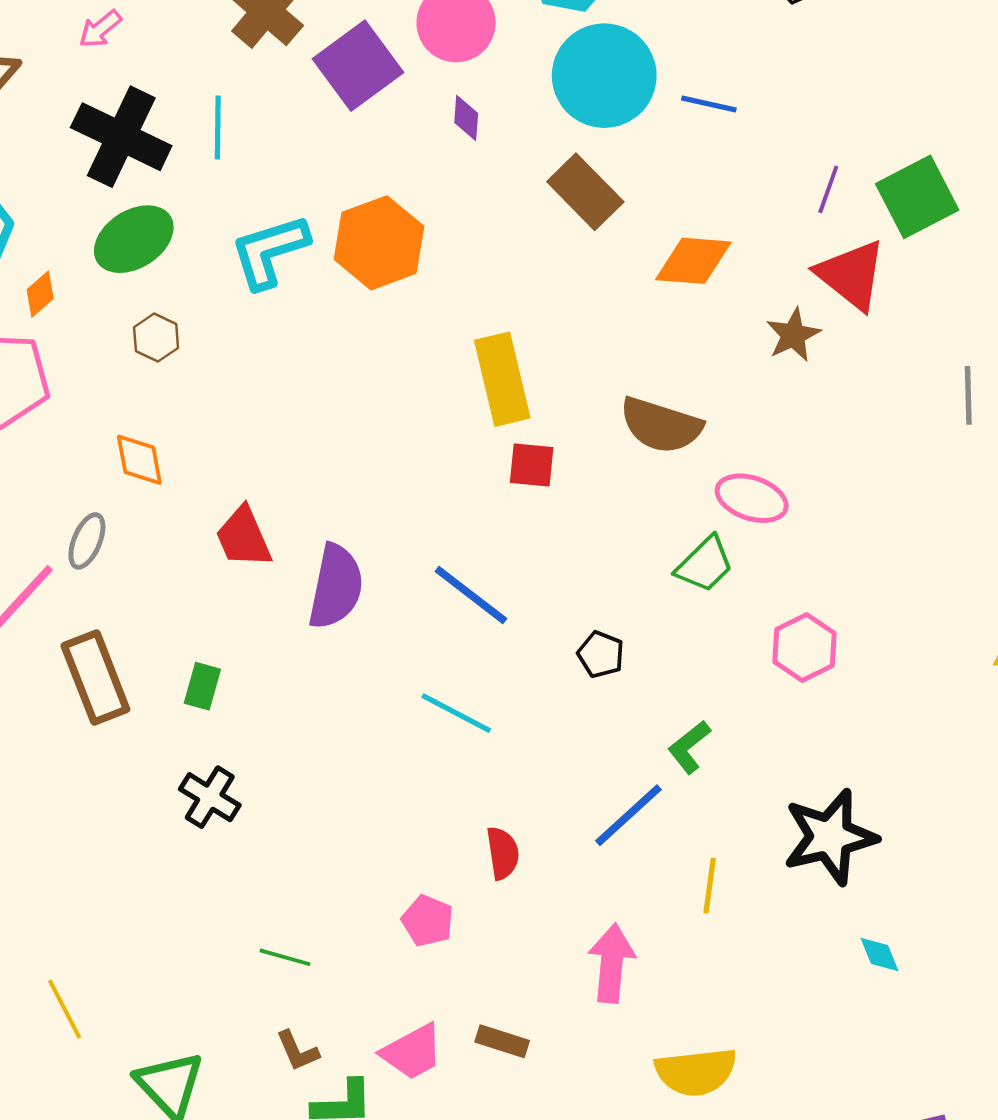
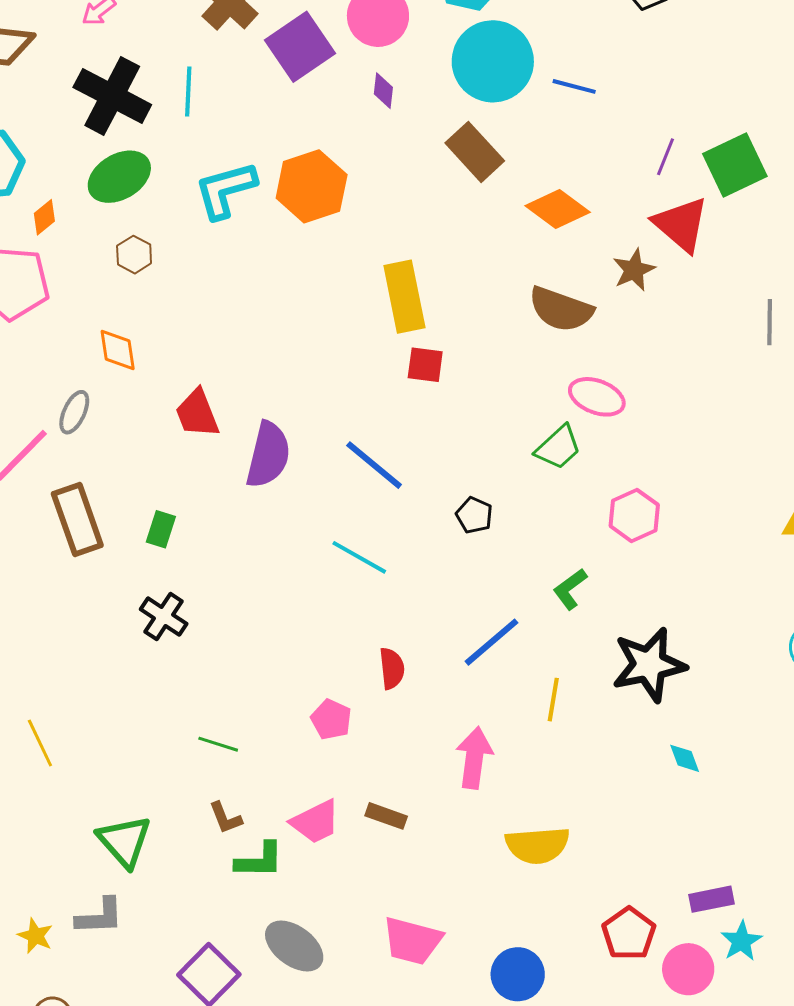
orange diamond: (693, 261) -> (558, 209), turned 30
brown semicircle: (661, 425) -> (561, 309), moved
green L-shape: (689, 747) -> (570, 589), moved
yellow line: (65, 1009) -> (40, 743), moved

